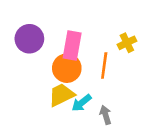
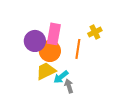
purple circle: (29, 39) -> (35, 41), moved
gray arrow: (106, 115) -> (69, 86), moved

